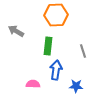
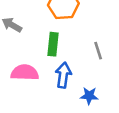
pink semicircle: (33, 84) -> (25, 73), moved, size x1.5

